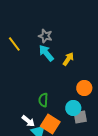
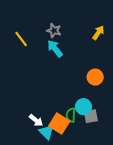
yellow arrow: (68, 59) -> (98, 33), moved
orange circle: (84, 88) -> (95, 77), moved
green semicircle: (43, 100) -> (71, 115), moved

